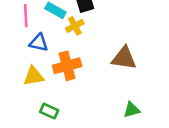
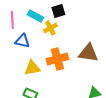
orange cross: (67, 66) -> (57, 59), moved
yellow triangle: (34, 76) -> (32, 68), moved

